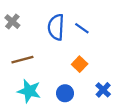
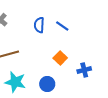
blue semicircle: (56, 27) -> (39, 25), size x0.7
blue cross: (103, 90) -> (84, 70), moved, turned 32

